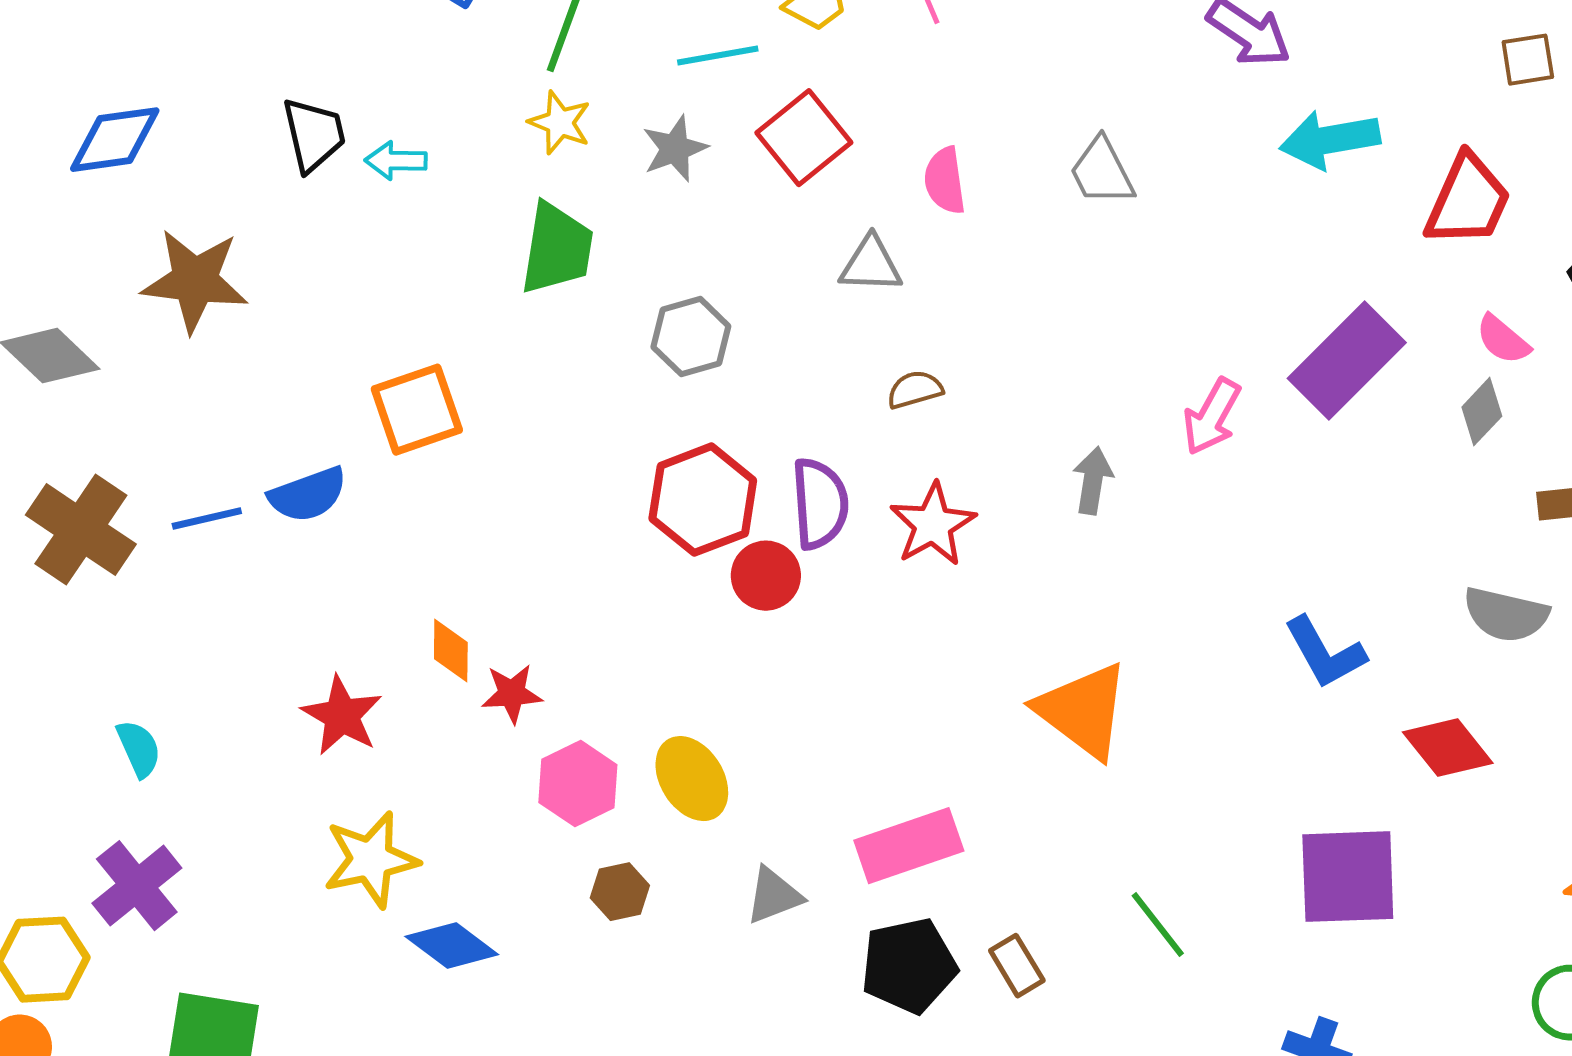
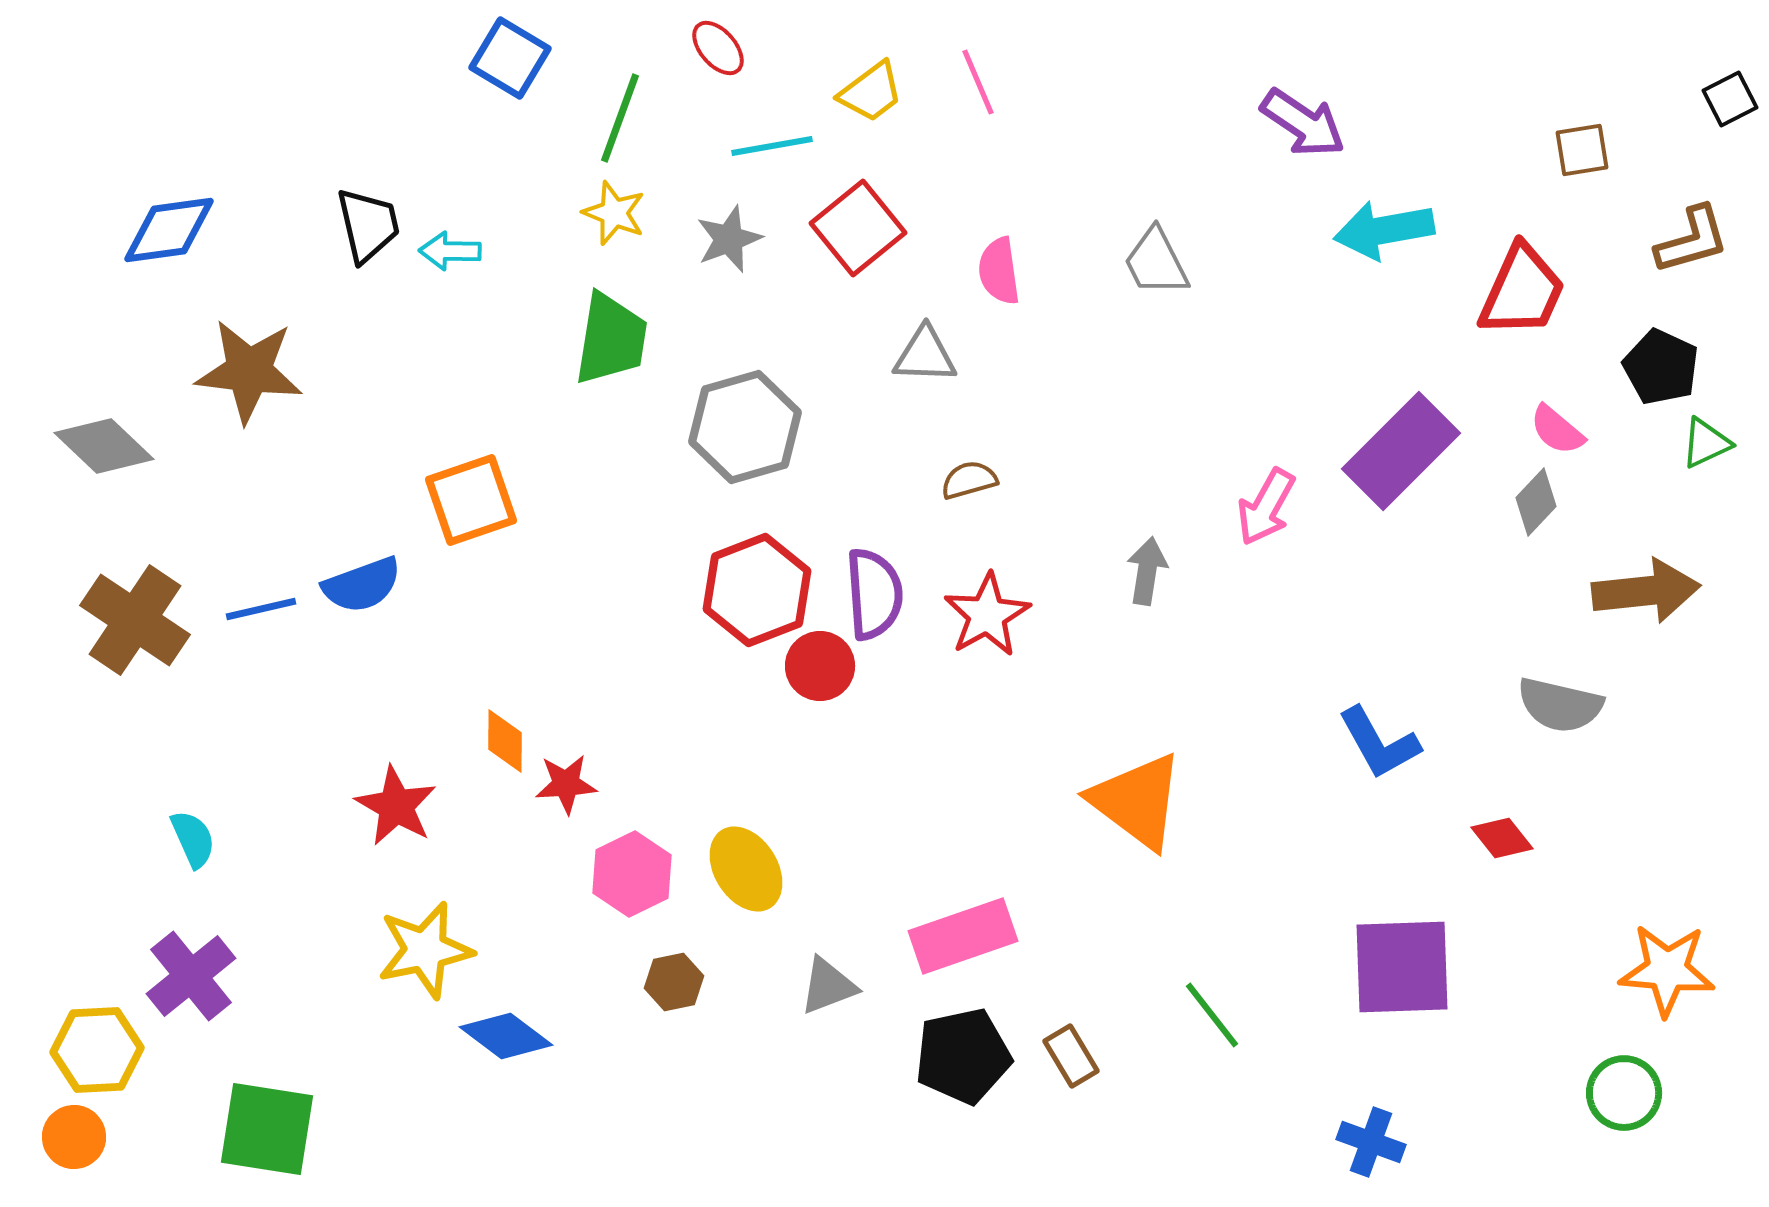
gray hexagon: (691, 337) -> (745, 427), size x1.4
red diamond: (1448, 748) -> (1502, 838), size x0.7

